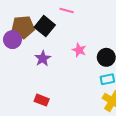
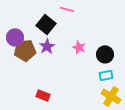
brown pentagon: (23, 27) -> (25, 50), moved
purple star: (43, 58) -> (47, 46), moved

